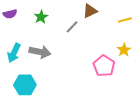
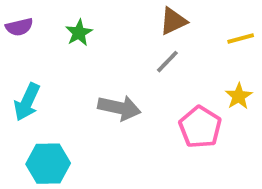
gray line: (72, 27) -> (167, 62), moved
gray arrow: (40, 52) -> (119, 108), moved

